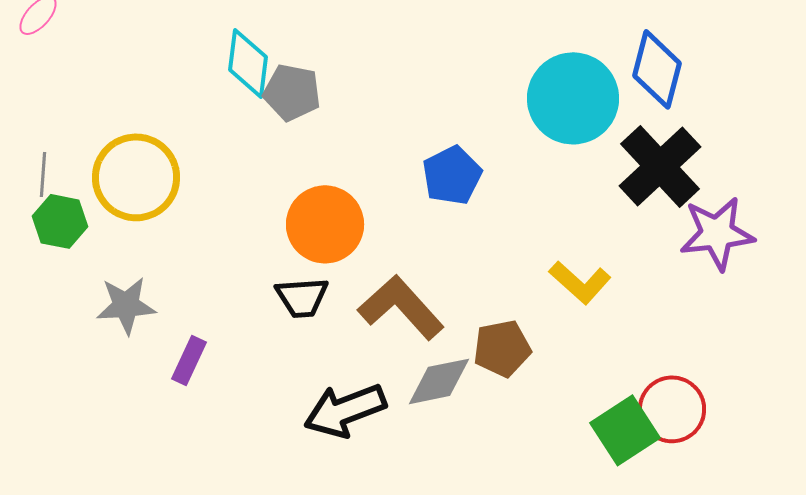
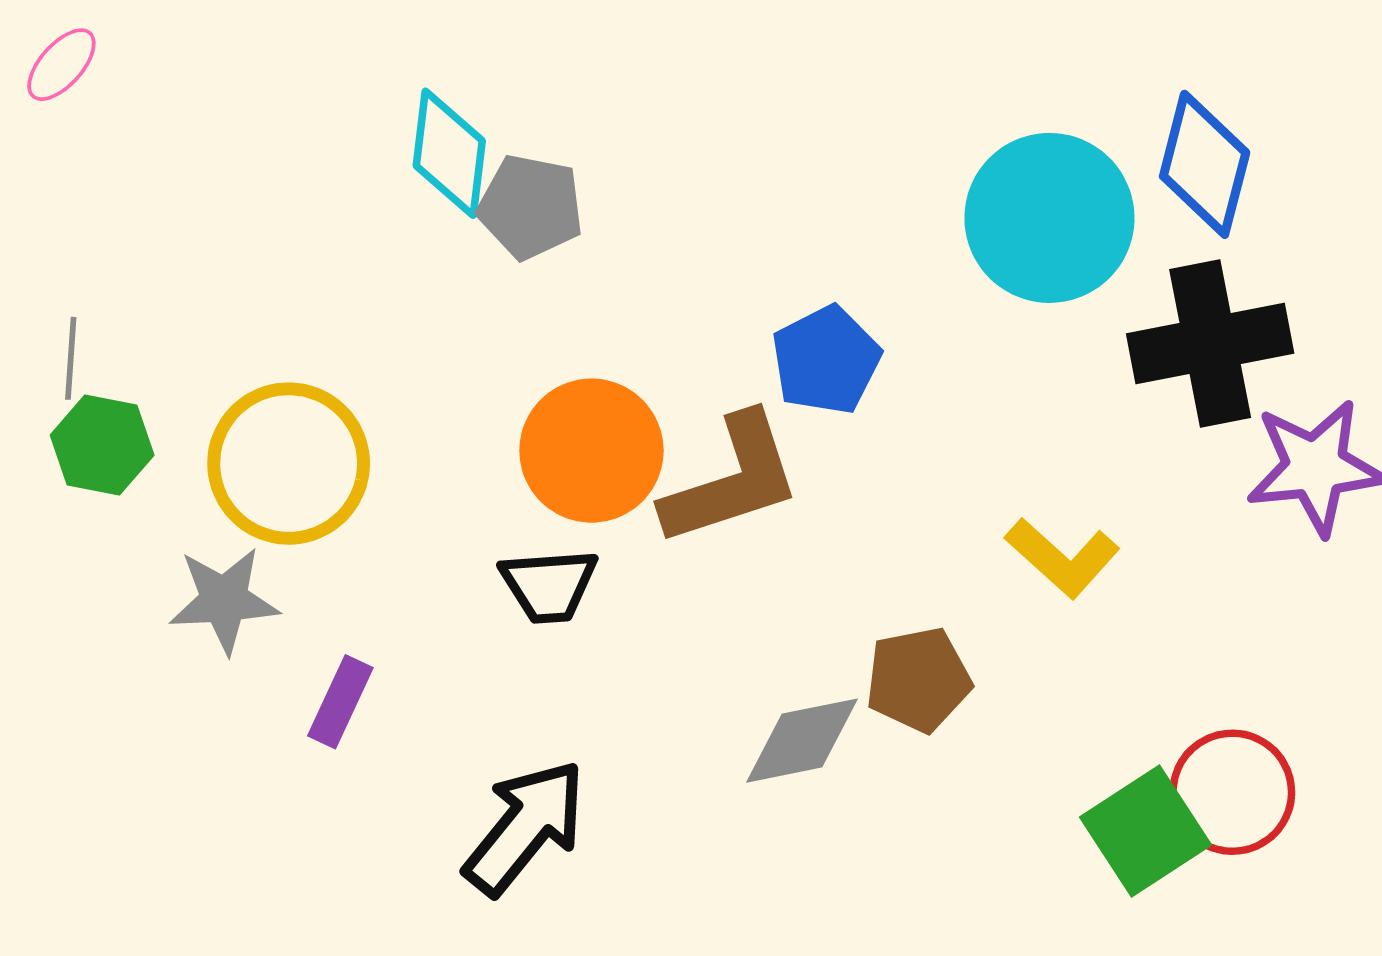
black cross: (660, 166) -> (1210, 343), turned 32
yellow circle: (136, 177) -> (289, 464), moved
brown L-shape: (401, 307) -> (732, 480), moved, turned 114
black arrow: (345, 410) -> (525, 827), moved, turned 150

